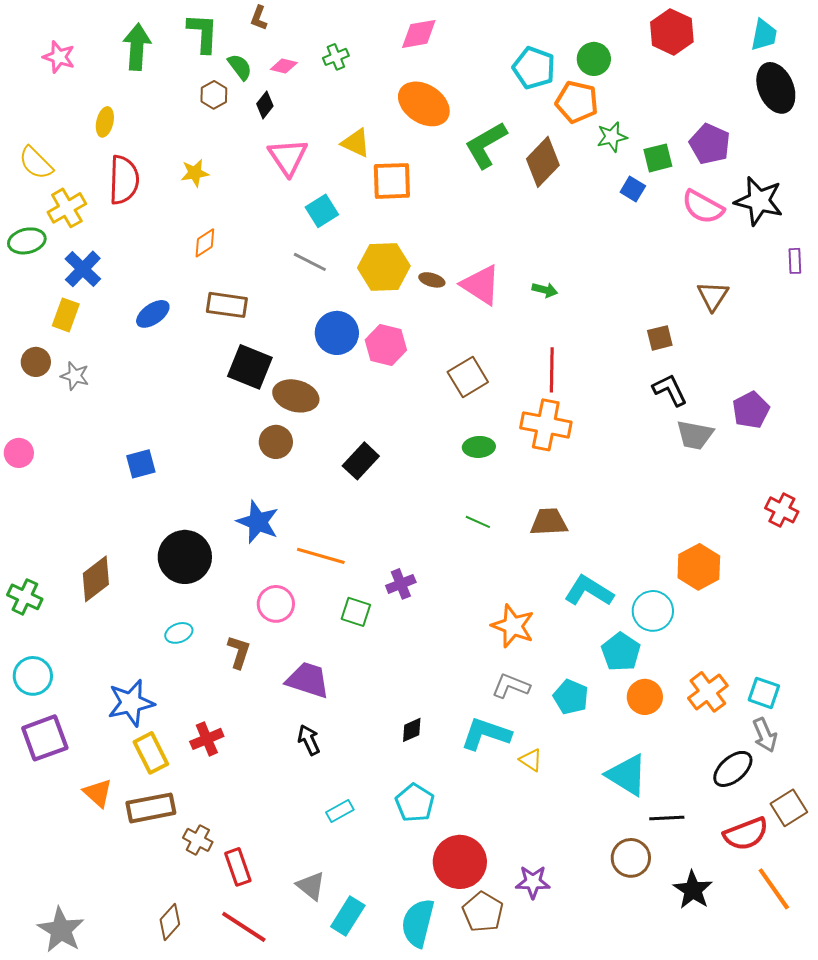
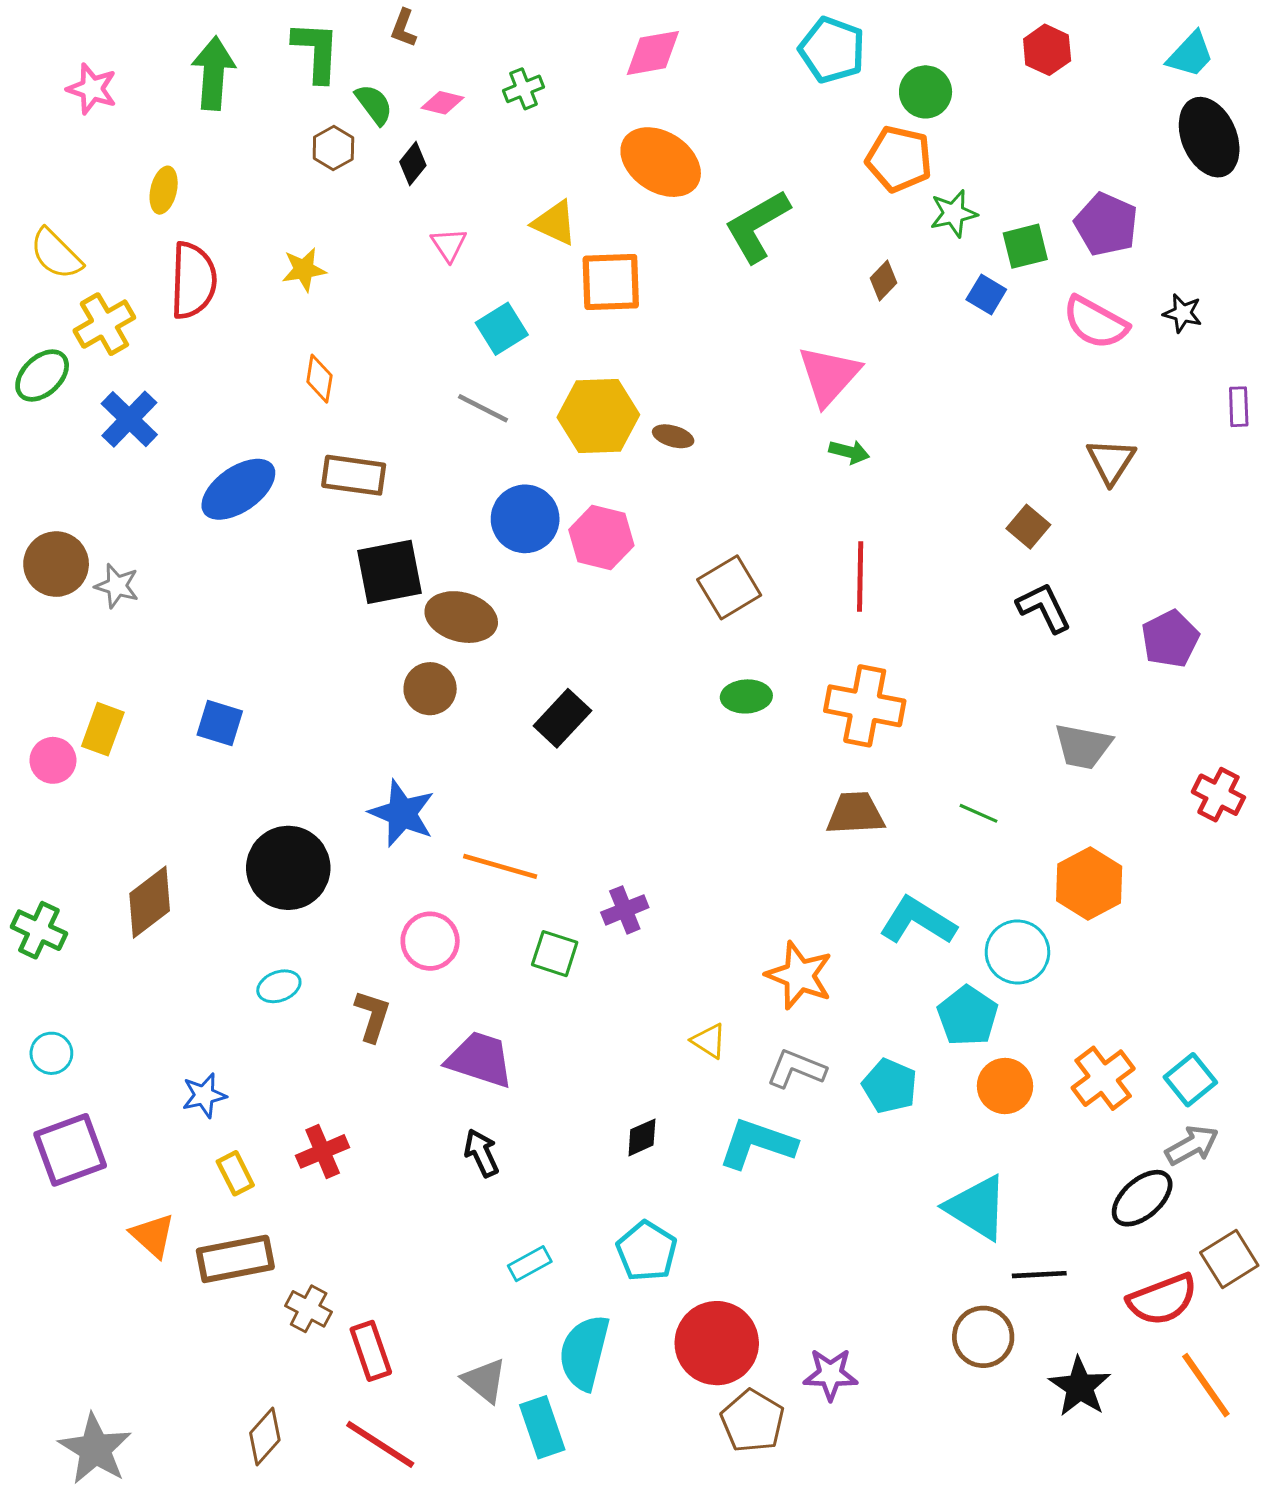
red hexagon: (672, 32) -> (1047, 50), size x0.7
cyan trapezoid: (764, 35) -> (1190, 55), turned 32
cyan pentagon: (534, 68) -> (832, 50), moved
pink triangle: (288, 157) -> (449, 245), size x0.6
brown diamond: (543, 162) -> (883, 280), moved, size x0.5
black star: (759, 201) -> (1183, 313), size x0.5
green ellipse: (27, 241) -> (42, 376), turned -30
orange diamond: (205, 243) -> (319, 379), turned -48
pink triangle: (481, 285) -> (829, 376), moved, turned 39
blue ellipse: (153, 314) -> (238, 489), size x1.4
yellow rectangle: (66, 315) -> (103, 729), moved
brown square: (660, 338) -> (1028, 527), turned -36
brown circle: (36, 362) -> (56, 564), size x1.4
black square: (250, 367) -> (390, 572), turned -33
orange cross: (546, 425) -> (865, 706), moved
gray trapezoid: (695, 435) -> (1083, 746), moved
pink circle: (19, 453) -> (53, 760), moved
blue square: (141, 464) -> (220, 723), turned 32
green line: (478, 522) -> (978, 813), moved
cyan circle: (33, 676) -> (51, 1053), size x0.7
cyan square: (764, 693) -> (1190, 1080), turned 32
blue star: (131, 703) -> (204, 1095), size x0.6
gray arrow: (765, 735) -> (1192, 1145), turned -96
yellow rectangle: (151, 753) -> (235, 1173), size x0.7
yellow triangle: (531, 760) -> (709, 1041), moved
cyan rectangle: (348, 916) -> (542, 1427), turned -51
cyan semicircle: (418, 923) -> (584, 1352), moved

